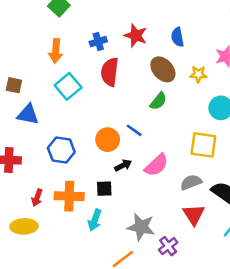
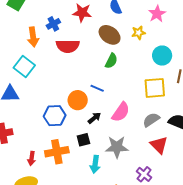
orange arrow: (56, 51) -> (33, 37), moved
red semicircle: (110, 72) -> (68, 46), turned -85
cyan square: (68, 86) -> (24, 67), moved
blue hexagon: (61, 150) -> (55, 116), moved
cyan arrow: (95, 220) -> (95, 164), moved
gray star: (141, 227) -> (117, 147), moved

